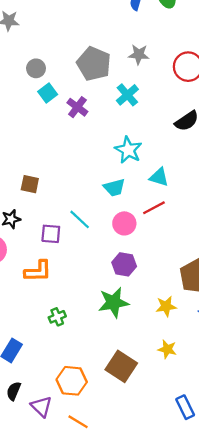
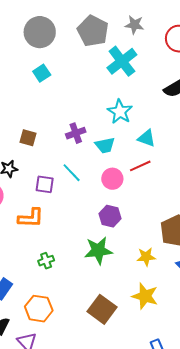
gray circle: (36, 68) -> (40, 32), size x1.8
cyan square: (48, 93) -> (42, 73), moved
cyan cross: (127, 95) -> (122, 61), size x1.4
purple cross: (77, 107) -> (76, 133), moved, turned 30
yellow star: (167, 349) -> (145, 296), size x1.5
orange hexagon: (72, 381) -> (39, 309), moved

